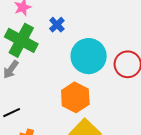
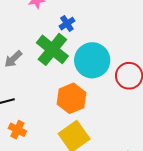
green cross: (21, 40) -> (52, 49), moved

